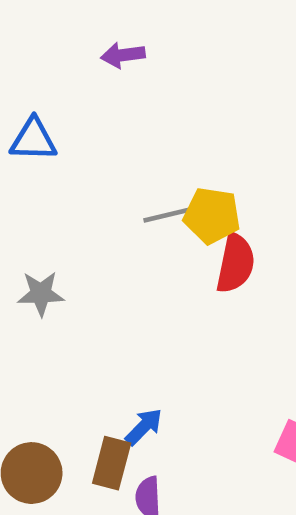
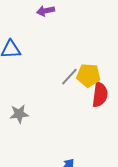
gray line: (167, 215) -> (69, 77), turned -30

